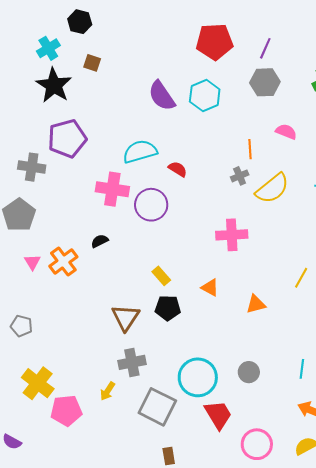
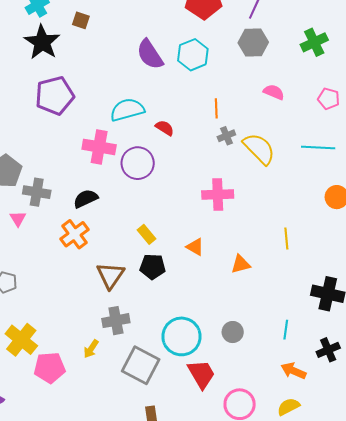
orange line: (250, 149) -> (216, 108), moved
gray cross: (32, 167) -> (37, 192), moved
yellow semicircle: (272, 188) -> (259, 149), turned -96
black semicircle: (100, 241) -> (86, 199), size x1.4
orange cross: (63, 262) -> (74, 234), moved
yellow line: (301, 278) -> (286, 239), turned -35

